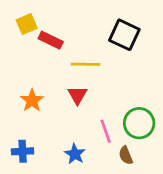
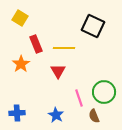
yellow square: (27, 24) -> (20, 18), turned -35
red rectangle: (51, 40) -> (36, 44), moved, turned 42
orange star: (32, 100) -> (21, 64), moved

